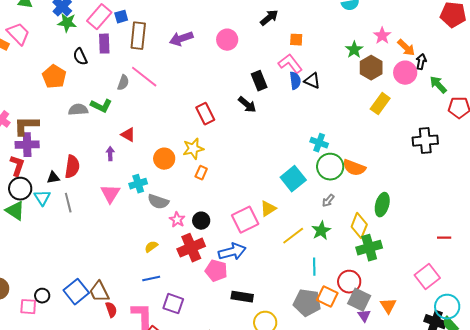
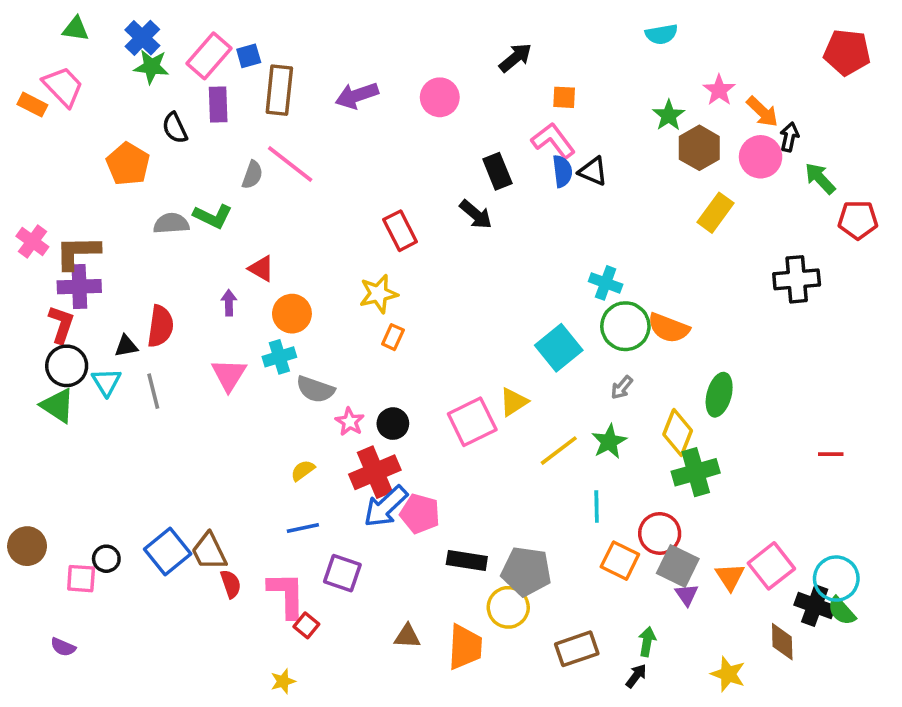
orange circle: (164, 159) -> (292, 314), moved
blue arrow: (232, 252) -> (386, 506), moved, turned 152
pink square: (427, 277) -> (771, 566), moved
gray pentagon: (307, 303) -> (526, 571), moved

